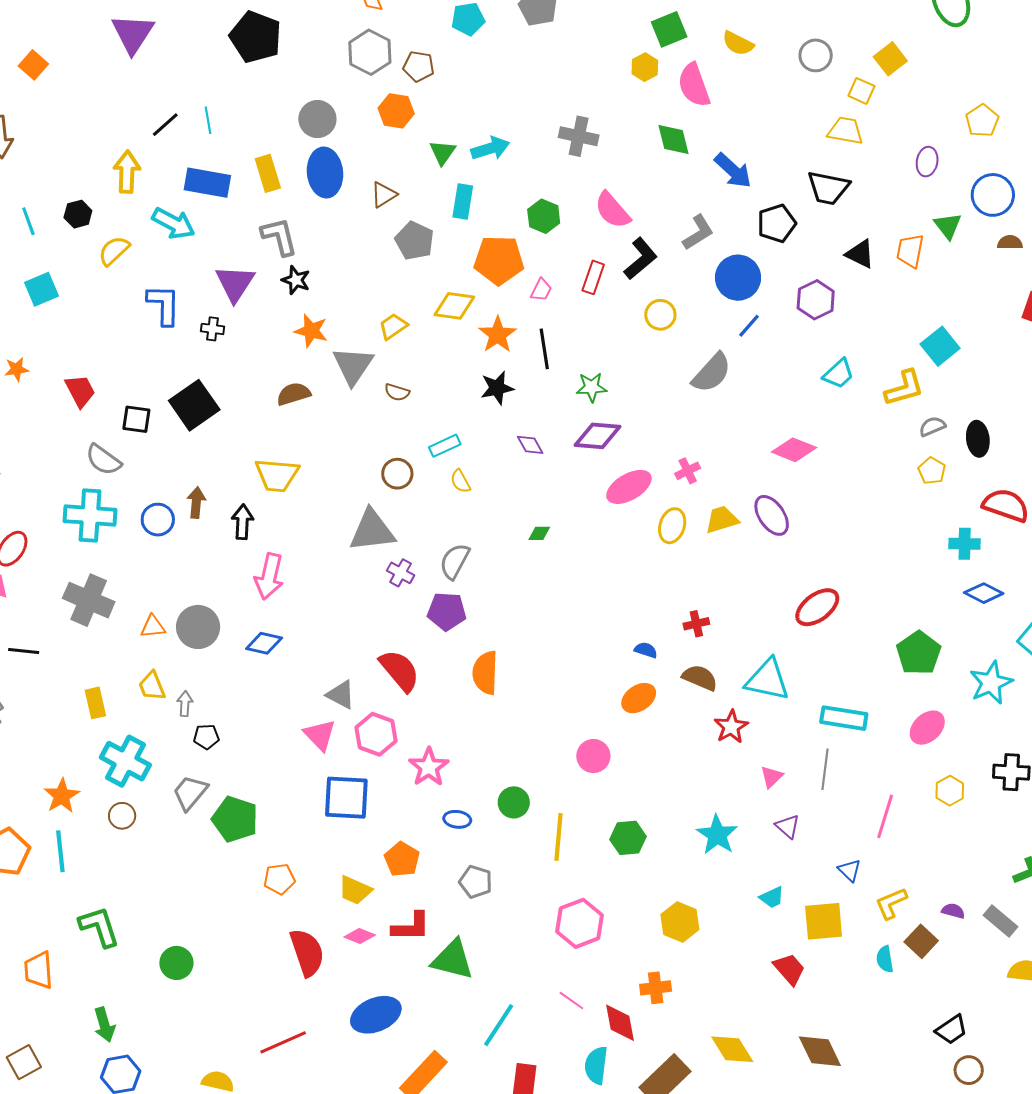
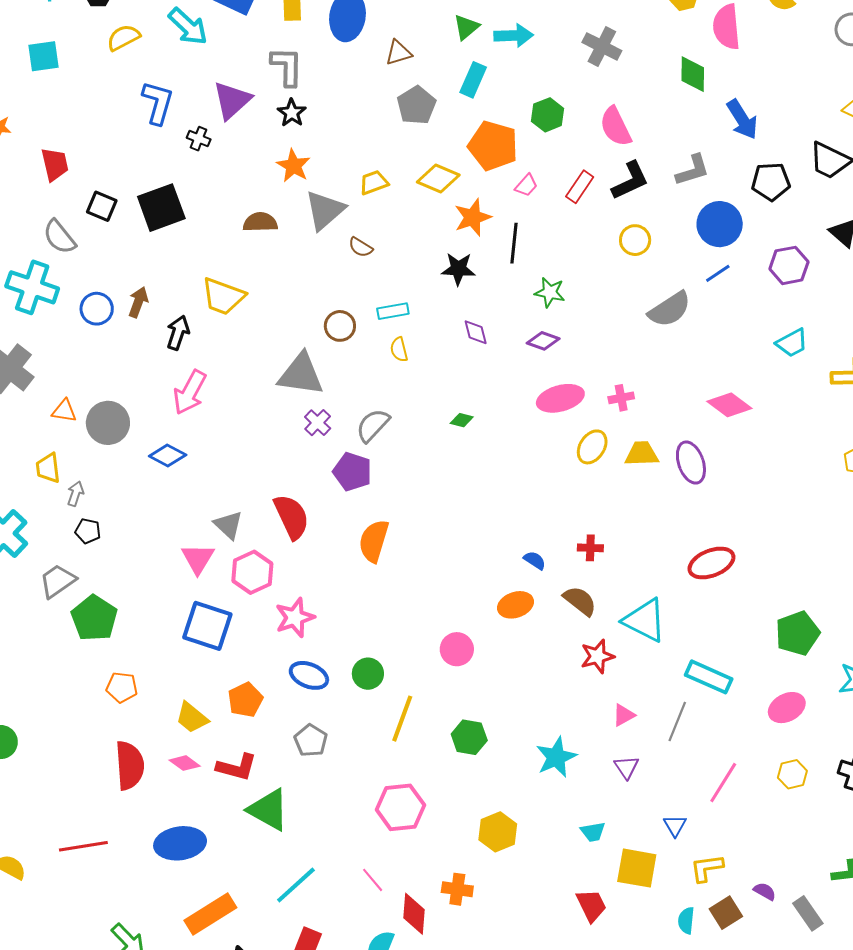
purple diamond: (598, 436) -> (543, 341), size x0.7
blue ellipse: (457, 819) -> (309, 675), size x1.4

